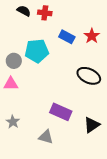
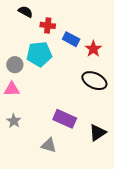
red cross: (45, 13) -> (48, 25), moved
red star: (92, 36) -> (93, 49), moved
gray star: (13, 122) -> (14, 121), moved

